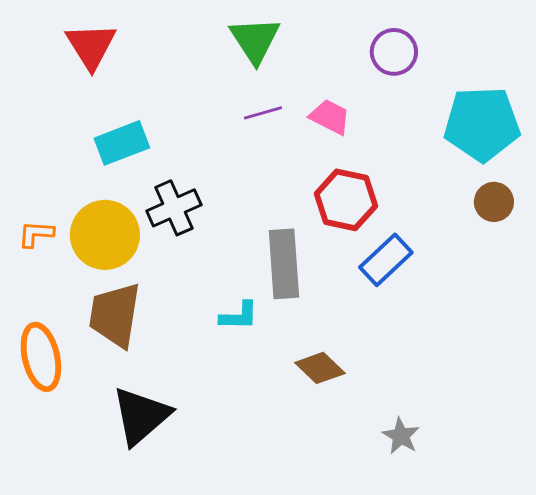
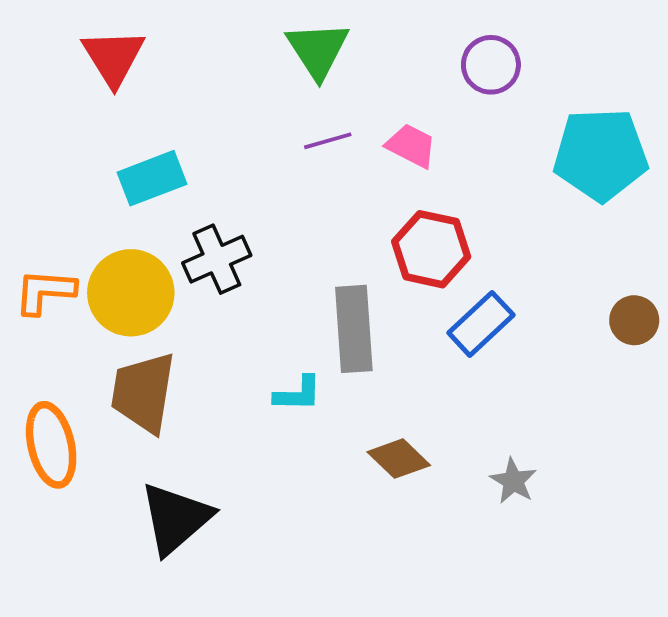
brown circle: (494, 202) -> (634, 320), moved
orange L-shape: (36, 234) -> (45, 292), size x1.4
gray star: (401, 436) -> (513, 481), moved

